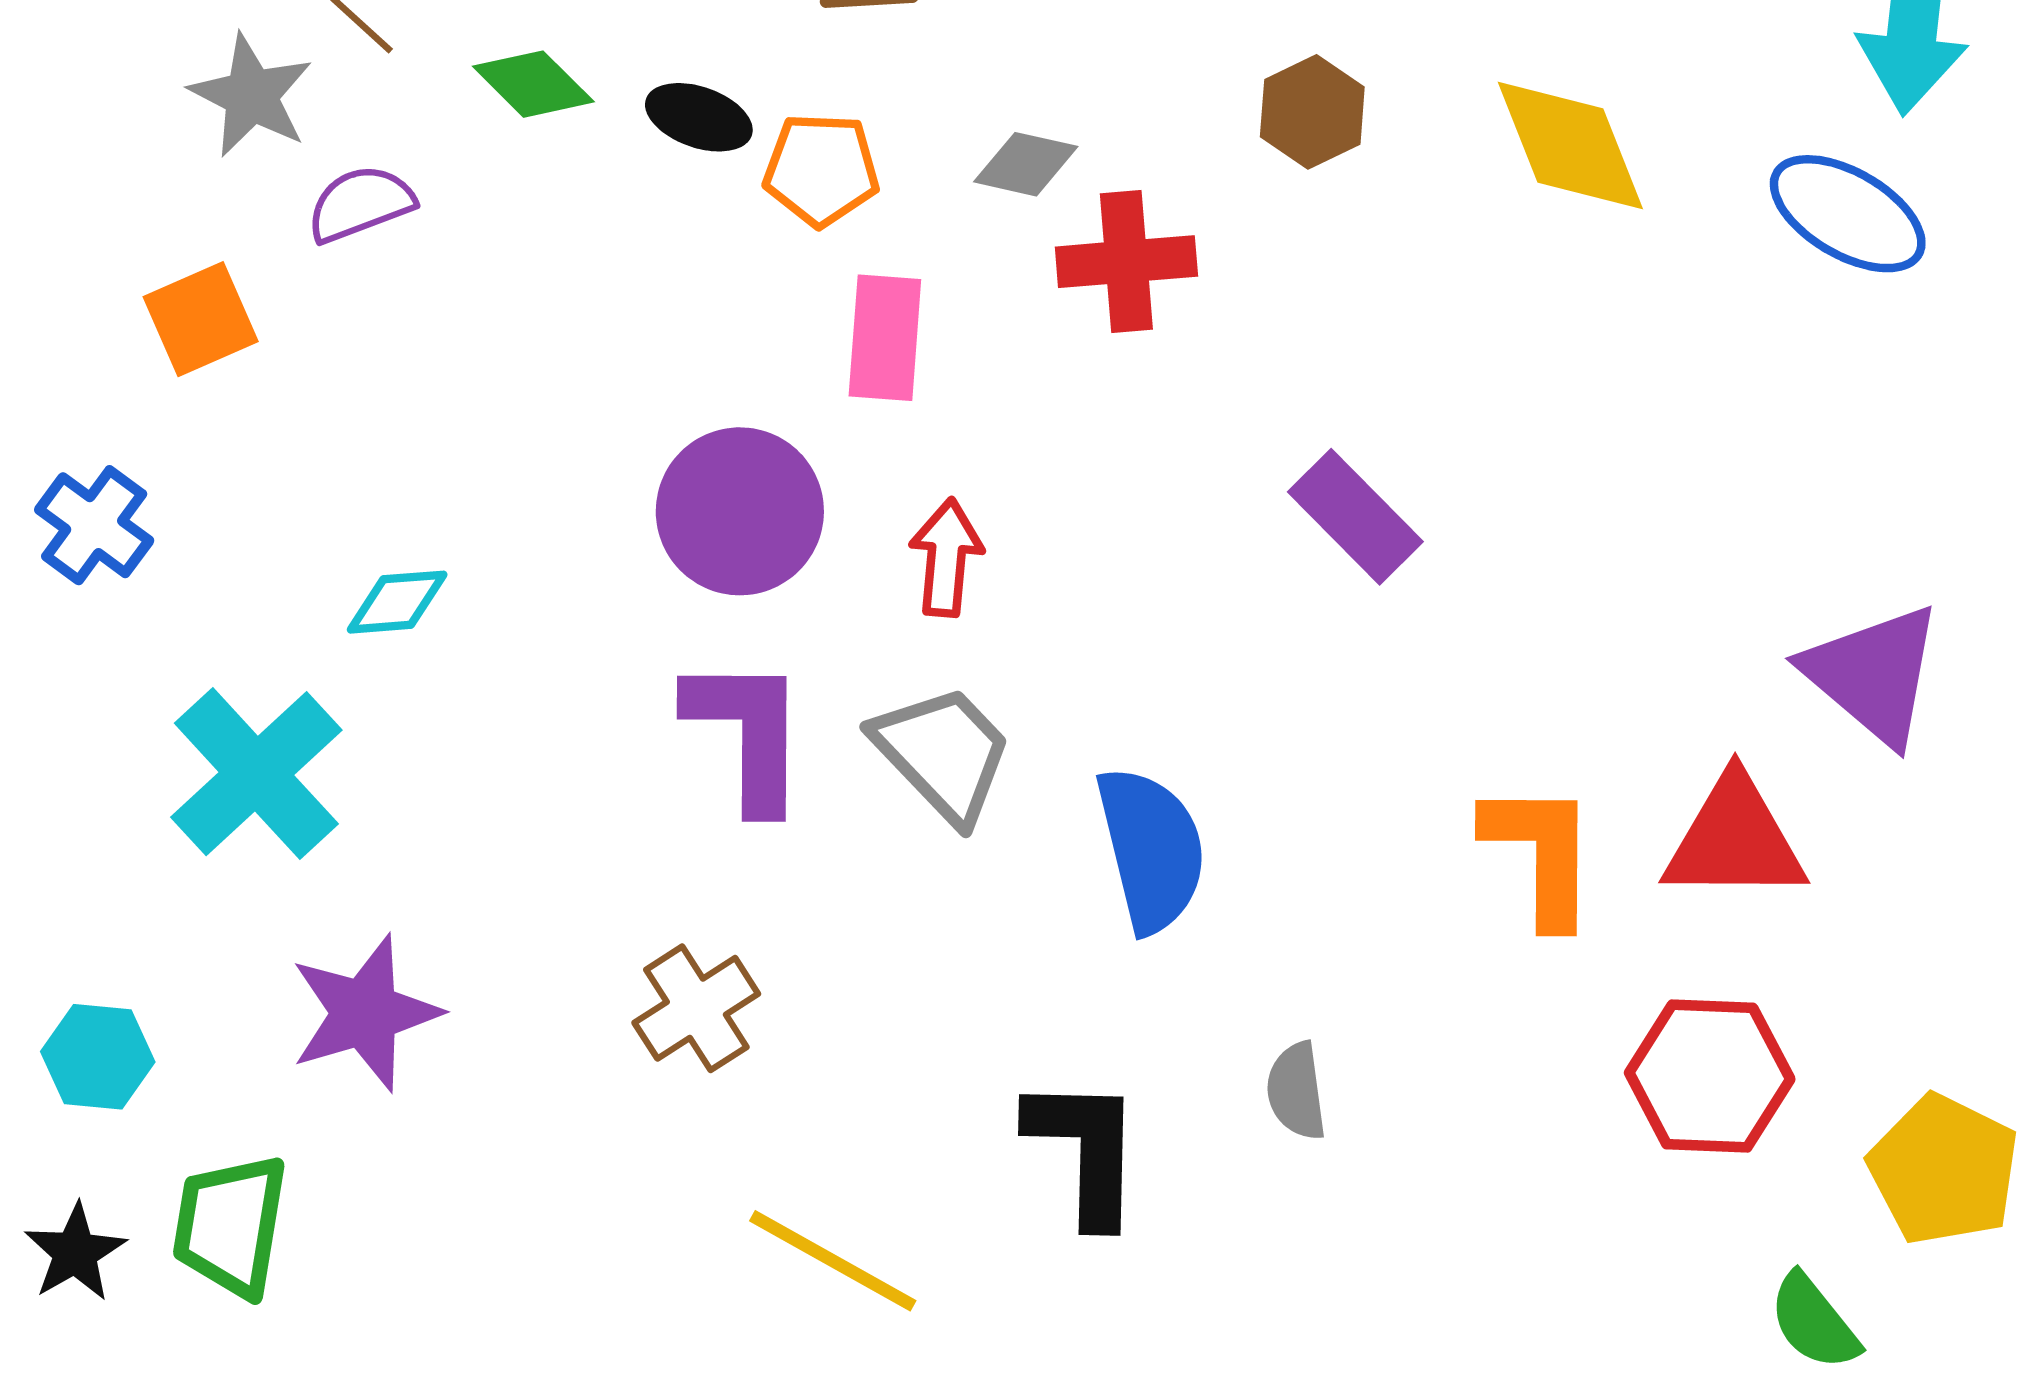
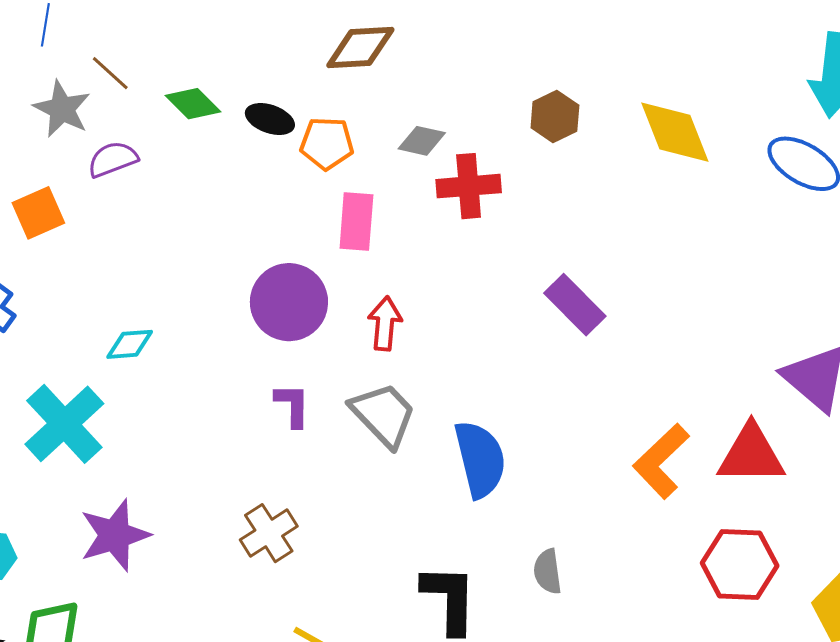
purple L-shape: (747, 733) -> (292, 405), size x0.6
orange L-shape: (1541, 853) -> (661, 461), turned -134

